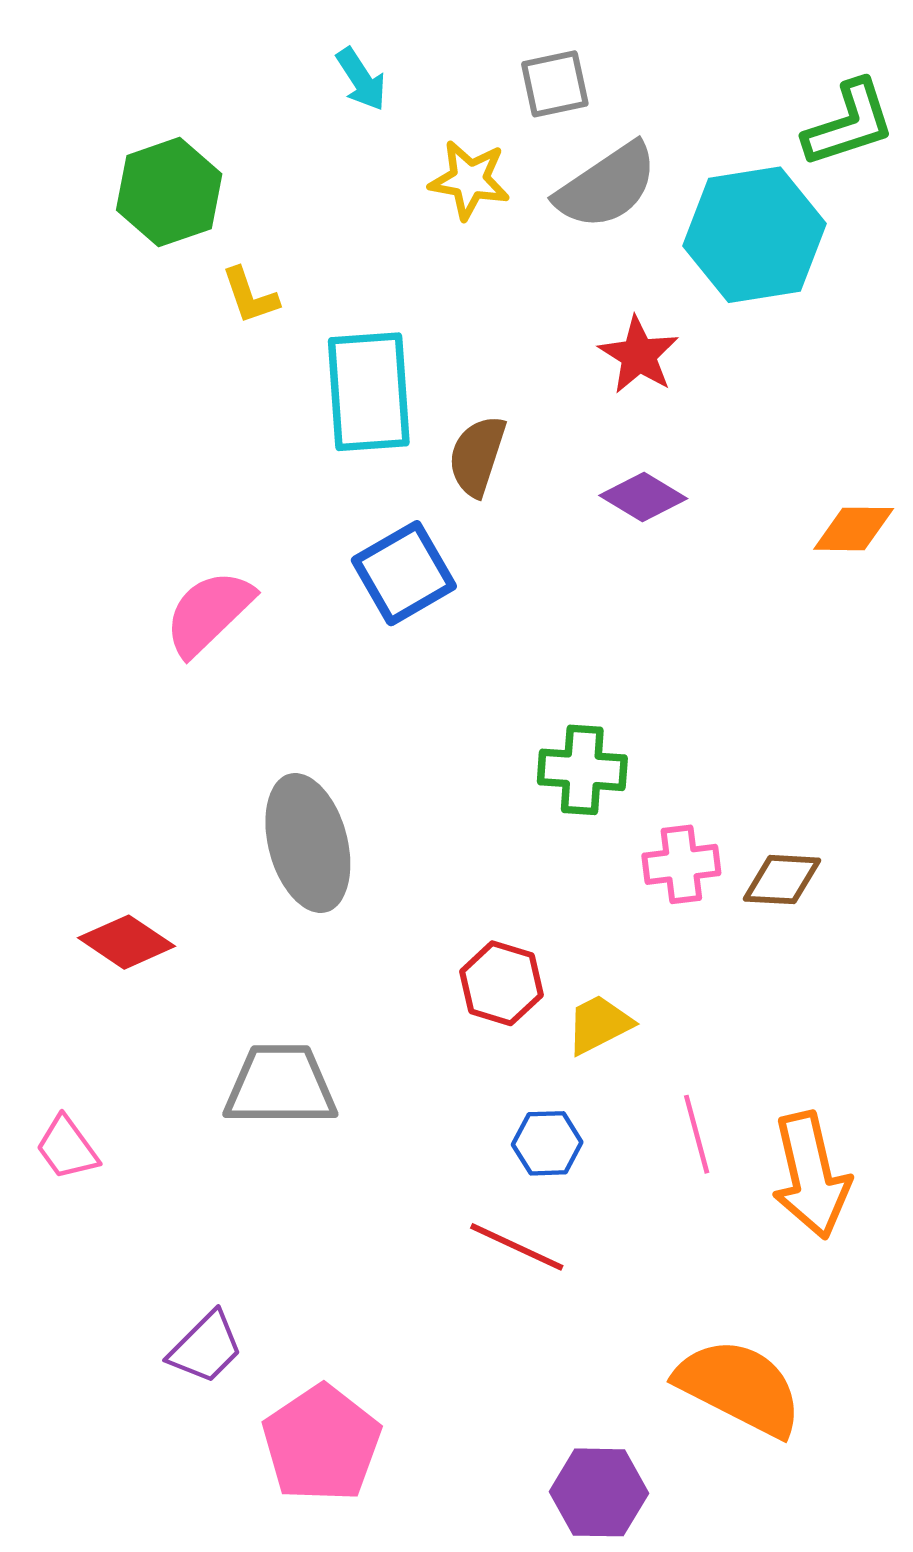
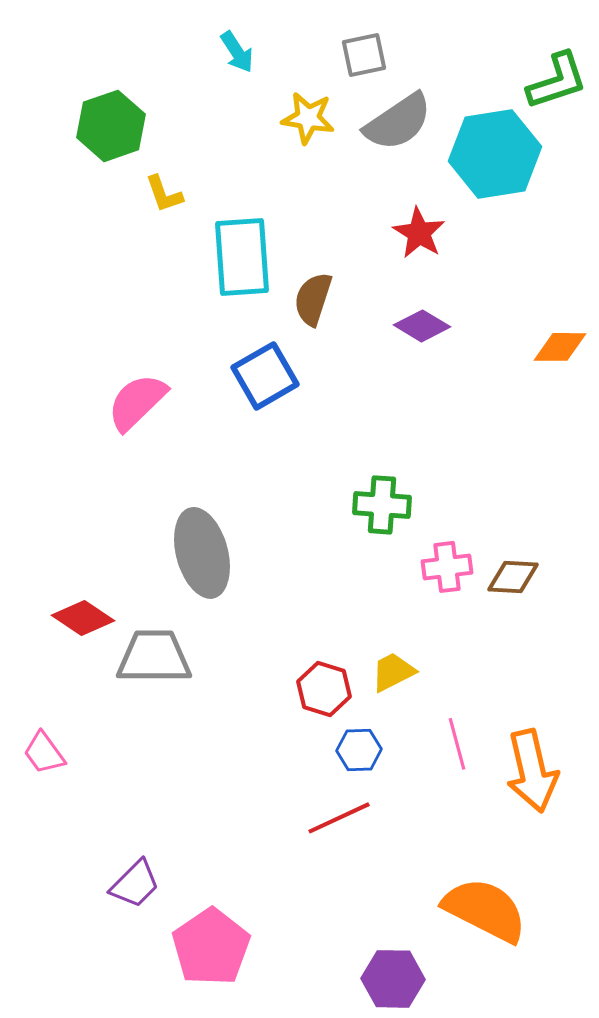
red hexagon: (501, 983) -> (324, 689), moved
gray trapezoid: (280, 1085) -> (154, 657), moved
red line: (517, 1247) -> (339, 818), turned -50

